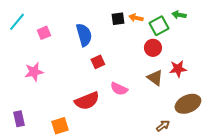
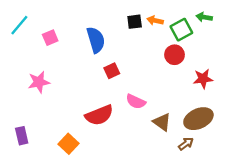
brown triangle: (155, 78) -> (162, 122), moved
brown ellipse: (188, 104) -> (198, 119), moved
orange square: (60, 126) -> (68, 144), turned -30

